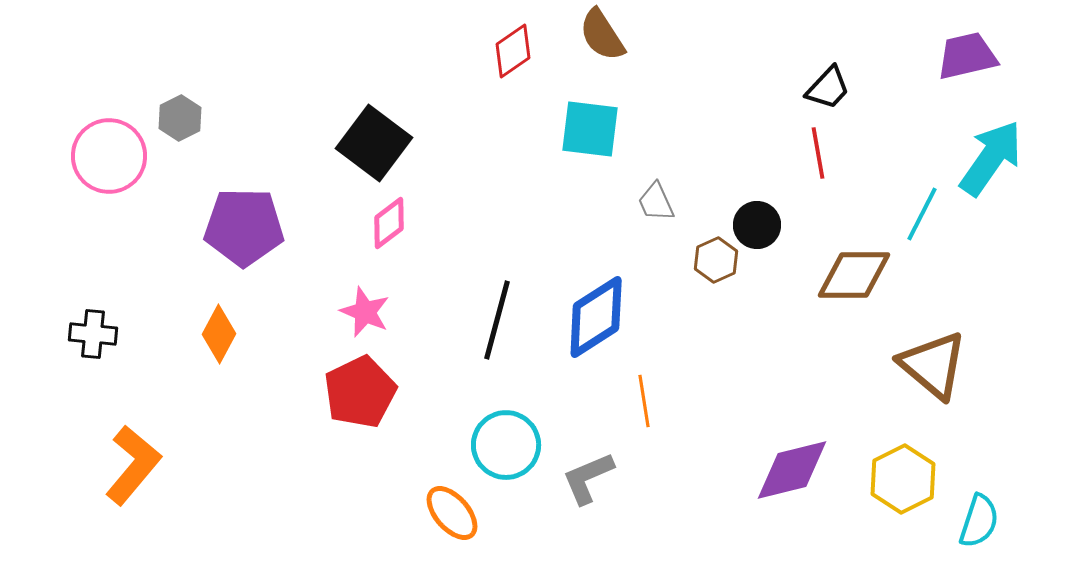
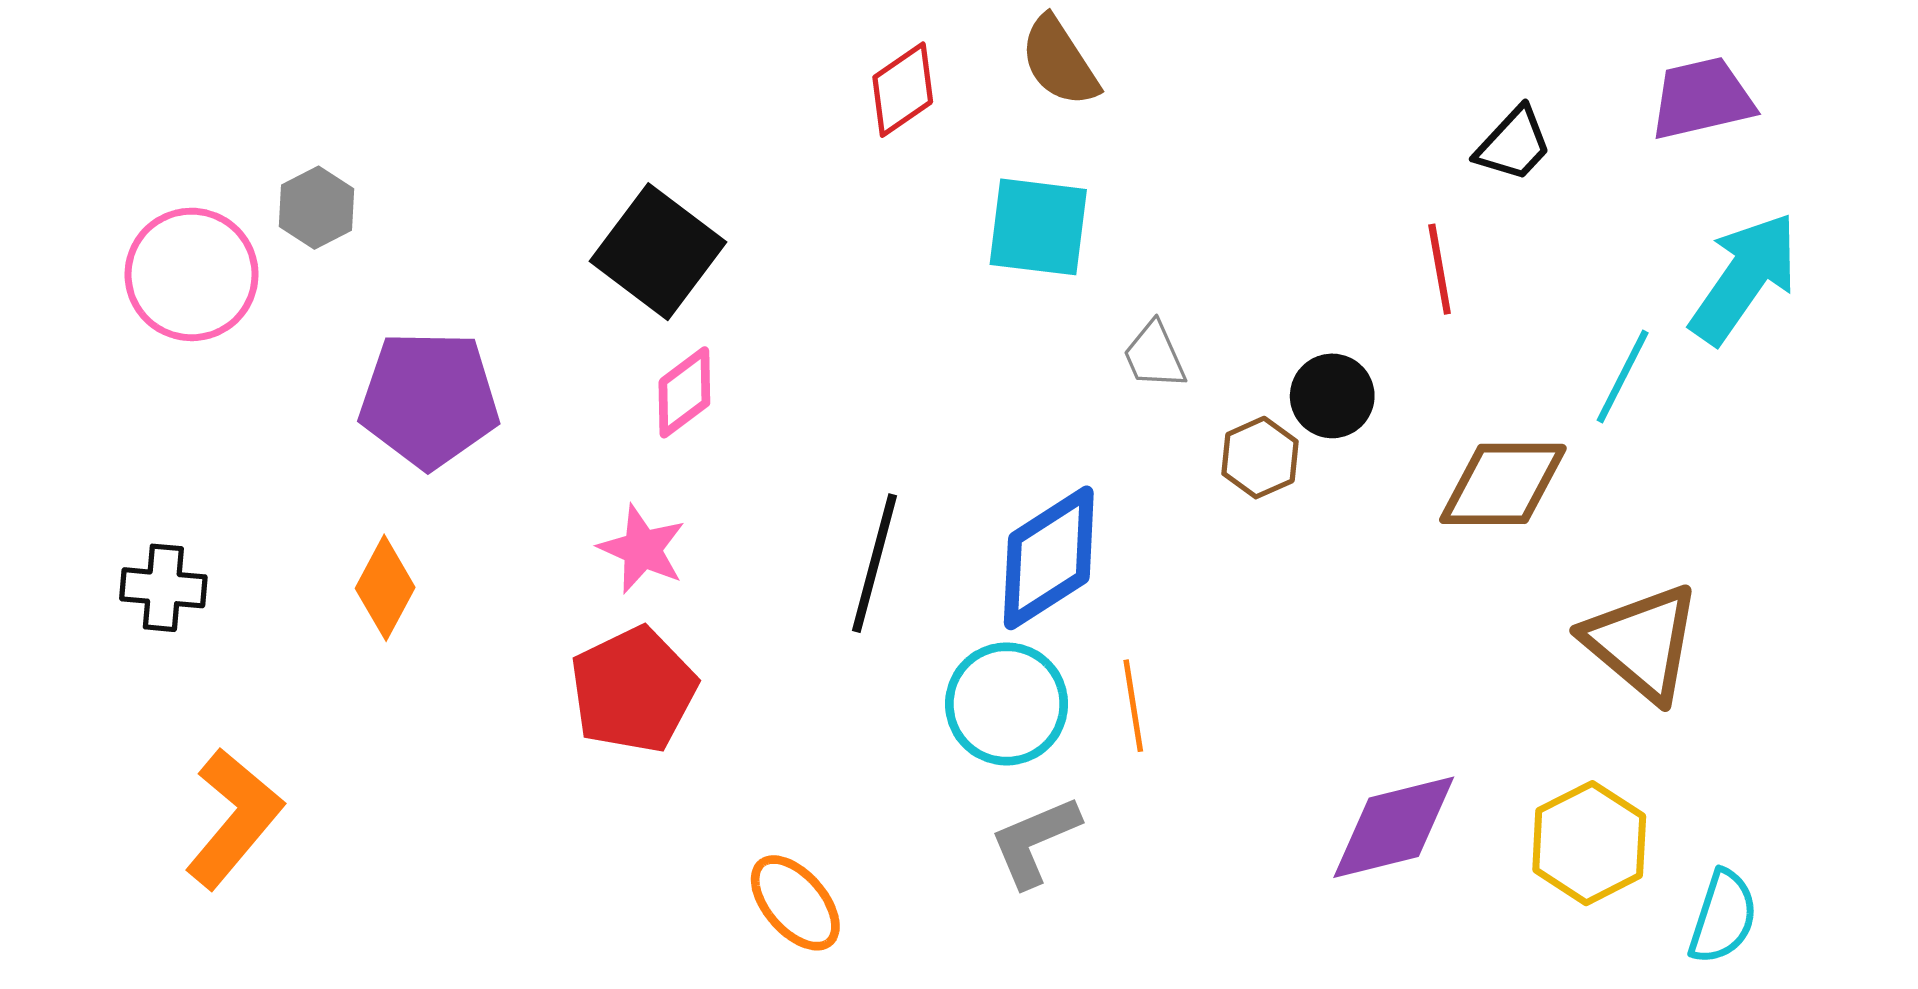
black trapezoid: (828, 88) -> (1513, 144), moved
cyan circle: (506, 445) -> (1007, 704), moved

